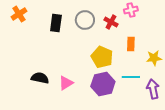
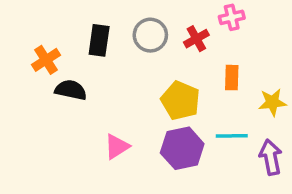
orange cross: (19, 14) -> (46, 60), moved
red cross: (111, 22) -> (196, 39), turned 32
black semicircle: (40, 78) -> (71, 90), moved

